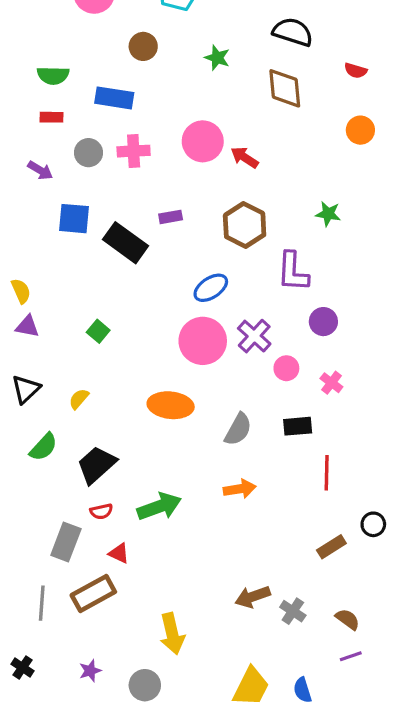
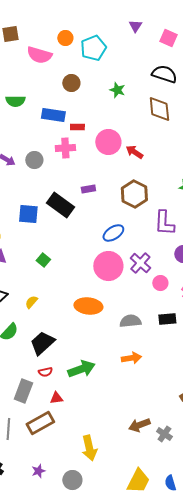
red rectangle: (51, 117) -> (77, 127), moved
gray circle: (88, 153) -> (34, 160), moved
blue square: (74, 219) -> (28, 214), moved
gray semicircle: (238, 429) -> (130, 321), turned -125
red triangle: (119, 553) -> (56, 398), turned -32

